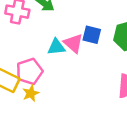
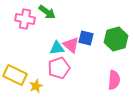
pink pentagon: (29, 71) -> (59, 68), moved

